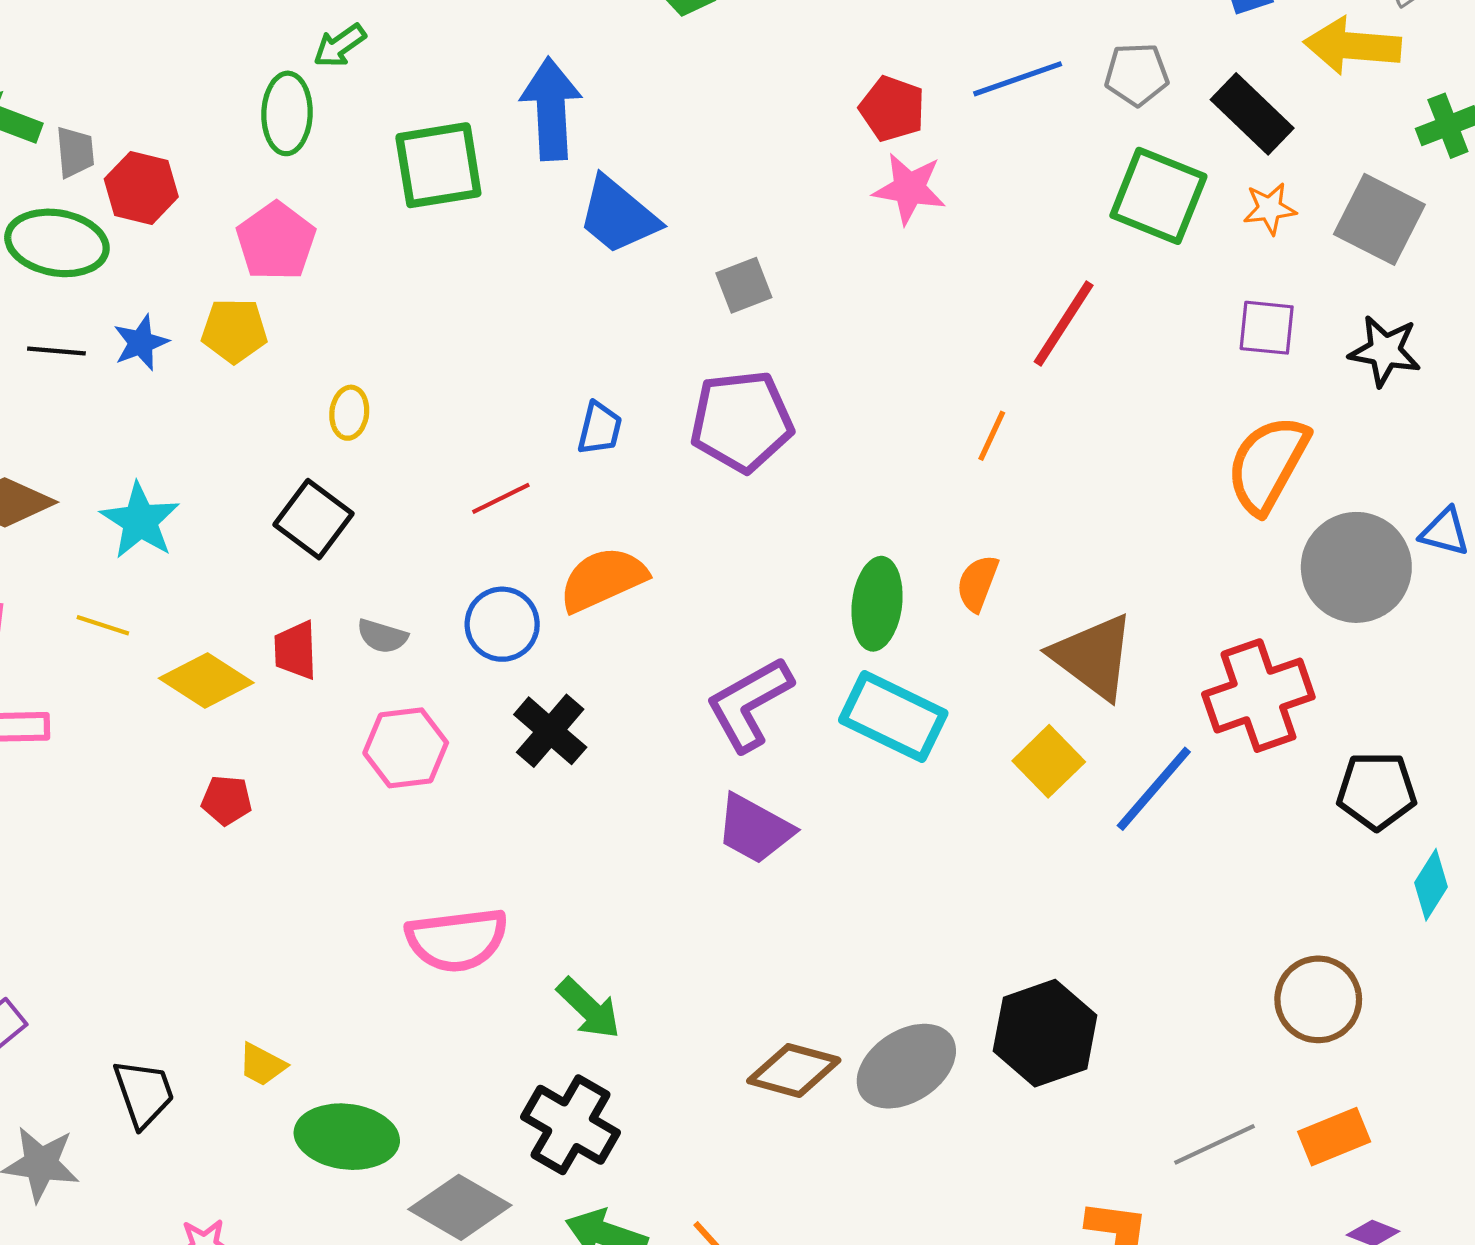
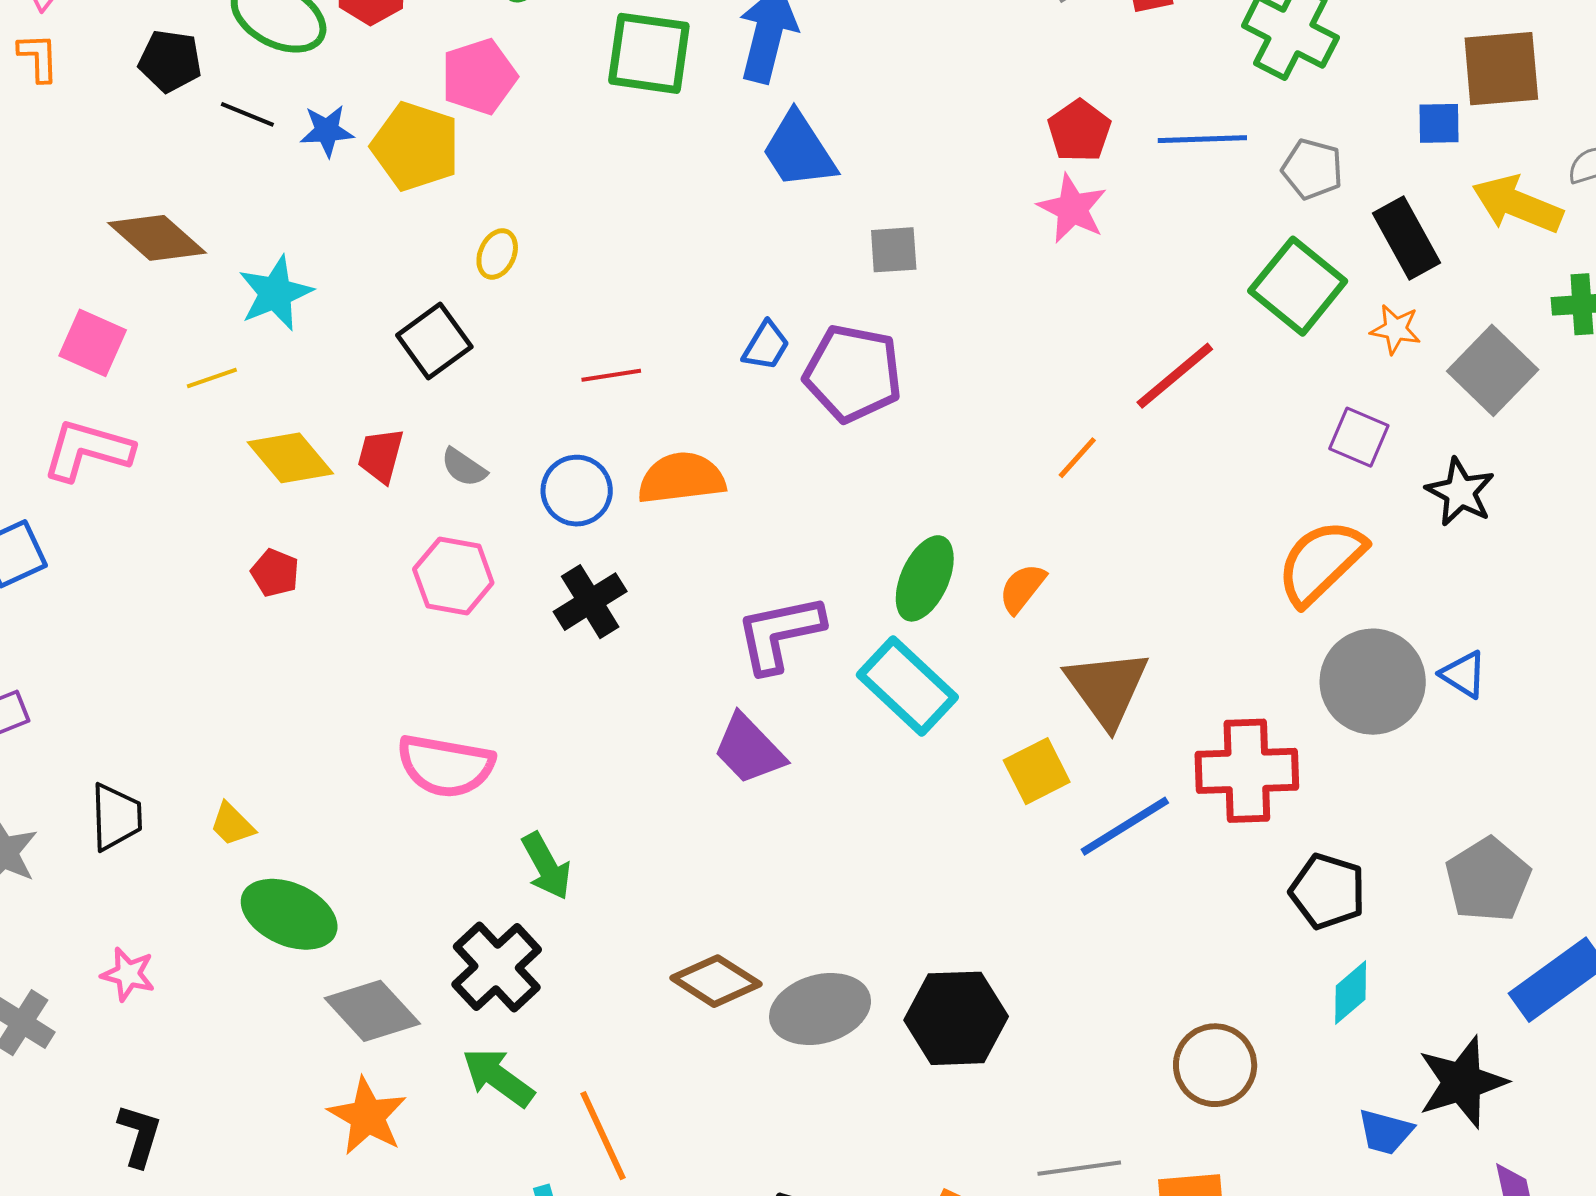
yellow pentagon: (234, 331) -> (416, 146), size x1.4
blue trapezoid: (600, 428) -> (766, 346), moved
yellow line: (103, 625) -> (212, 378), turned -54

